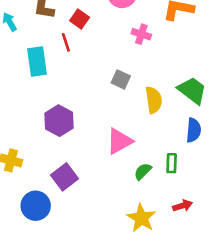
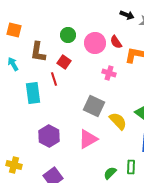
gray square: (121, 79) -> (94, 106), size x1.5
yellow semicircle: (154, 100) -> (118, 121), turned -36
pink triangle: (119, 141) -> (88, 139), moved

